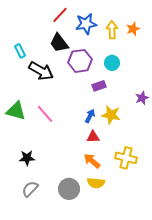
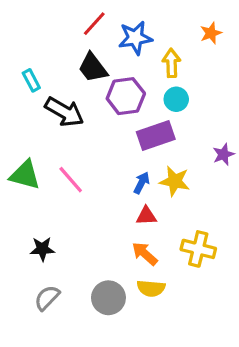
orange star: (133, 29) -> (211, 33), moved
yellow arrow: (112, 30) -> (171, 63), moved
purple rectangle: (99, 86) -> (156, 135), size x1.6

